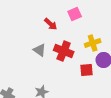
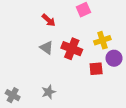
red arrow: (51, 24) -> (49, 20), moved

